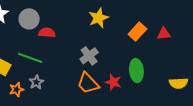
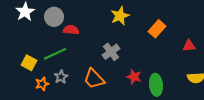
red triangle: (164, 34) -> (189, 46), moved
green line: (30, 58) -> (55, 54), turned -45
green ellipse: (136, 71) -> (156, 85), moved
orange trapezoid: (88, 83) -> (94, 79), moved

